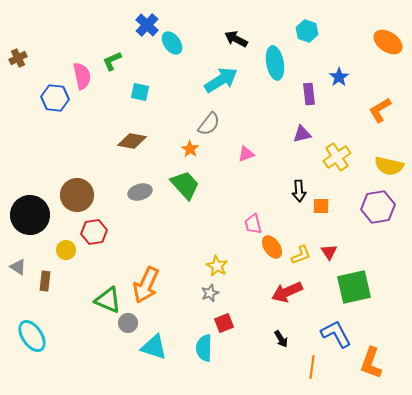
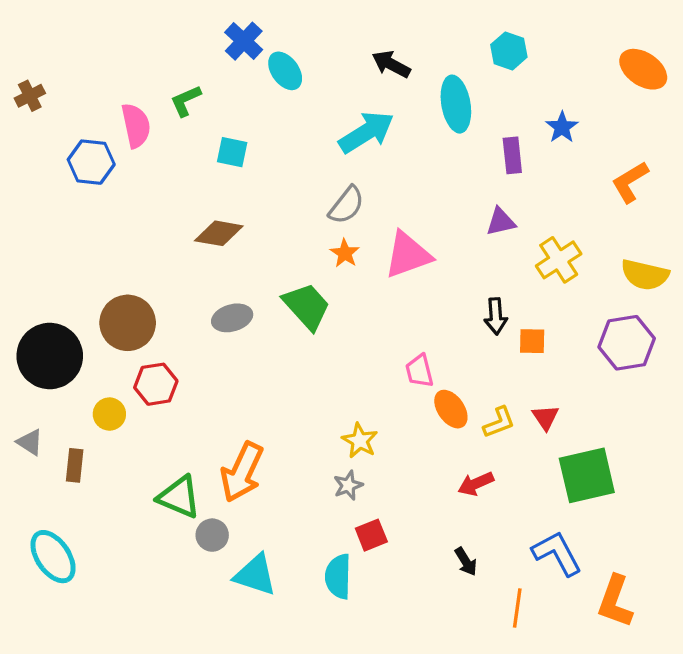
orange star: (190, 149) -> (345, 253), moved
pink triangle: (246, 154) -> (408, 255), size x1.8
red arrow: (287, 292) -> (476, 484), size x0.7

